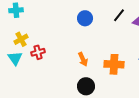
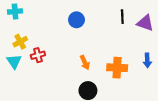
black line: (119, 15) -> (122, 17), turned -40
blue circle: (85, 18) -> (76, 20), moved

